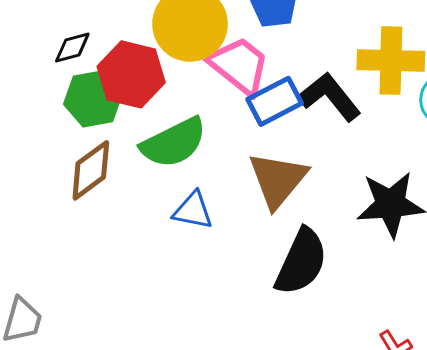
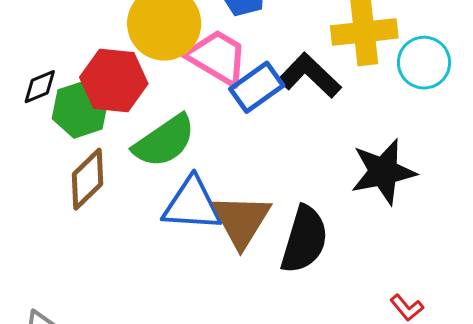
black diamond: (72, 47) -> (40, 87), moved
brown triangle: (278, 180) -> (241, 221), moved
blue triangle: (193, 211) -> (192, 204), size x1.5

